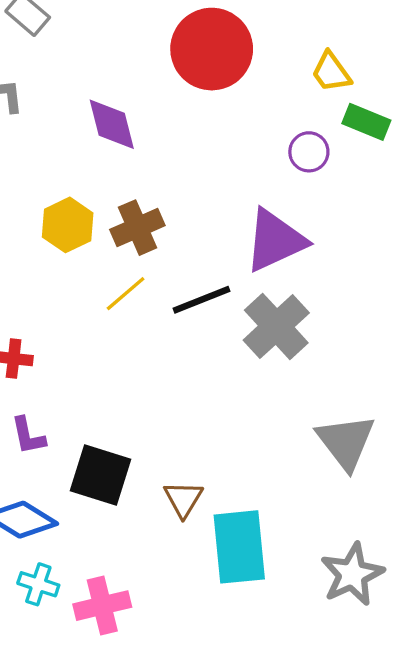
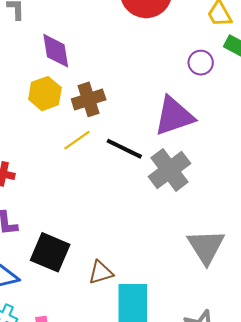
purple diamond: (112, 124) -> (56, 51), moved
black line: (202, 300) -> (124, 149), turned 42
brown triangle: (183, 499) -> (101, 272), turned 36

